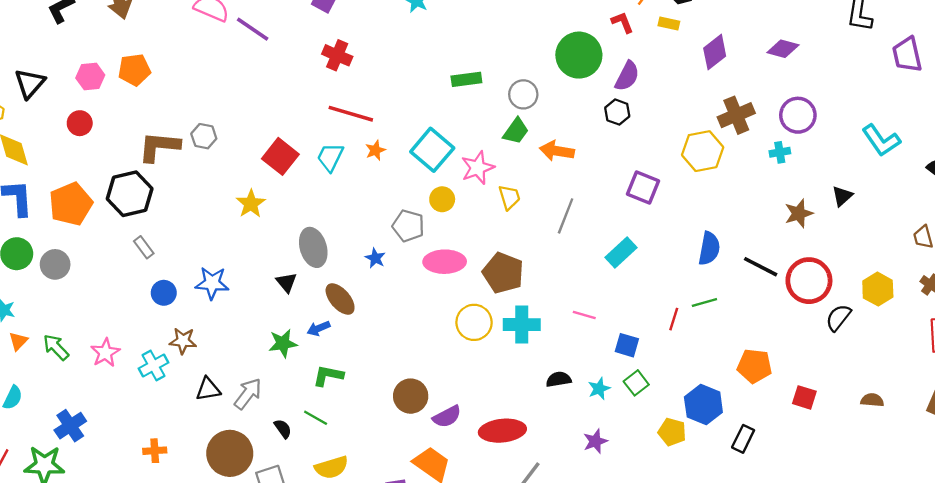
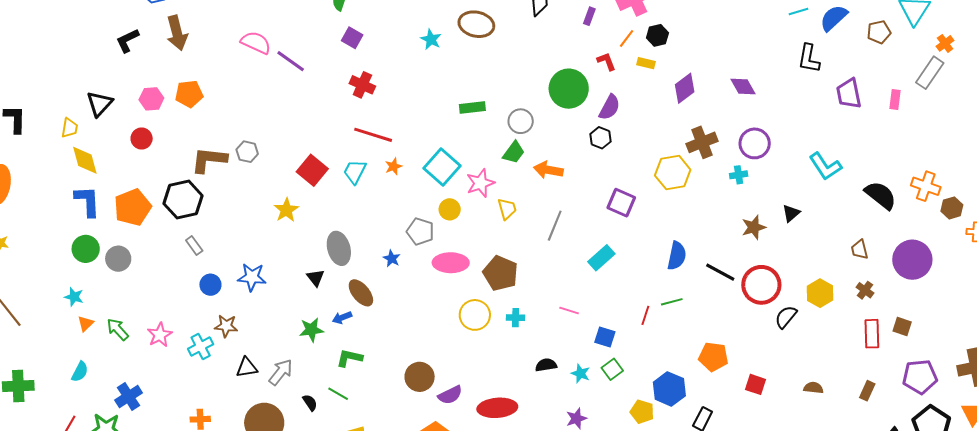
purple diamond: (783, 49) -> (743, 87), turned 44
cyan cross: (522, 325) -> (516, 318), size x0.6
cyan star: (599, 389) -> (580, 374), turned -30

